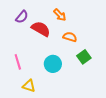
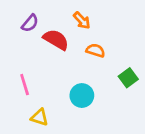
green square: (84, 57) -> (128, 78), moved
cyan circle: (53, 64) -> (82, 96), moved

